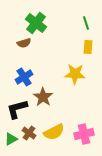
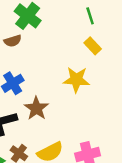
yellow rectangle: (88, 47) -> (93, 46), turned -48

